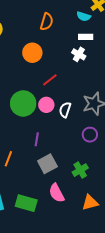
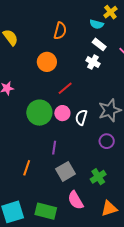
white rectangle: (86, 37) -> (99, 44), turned 40

